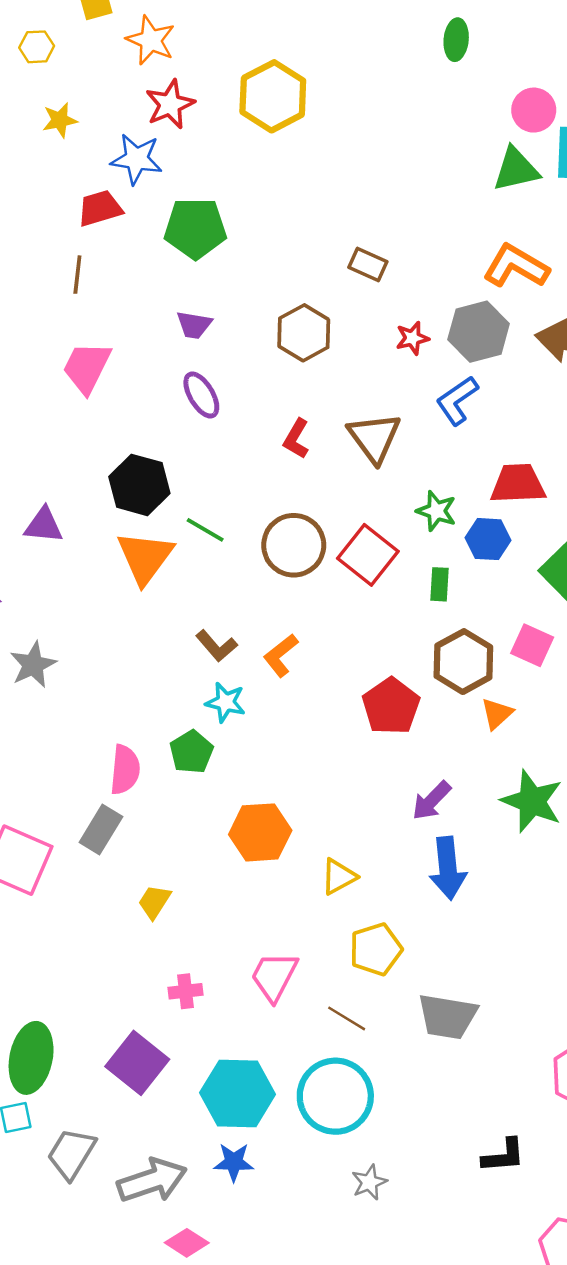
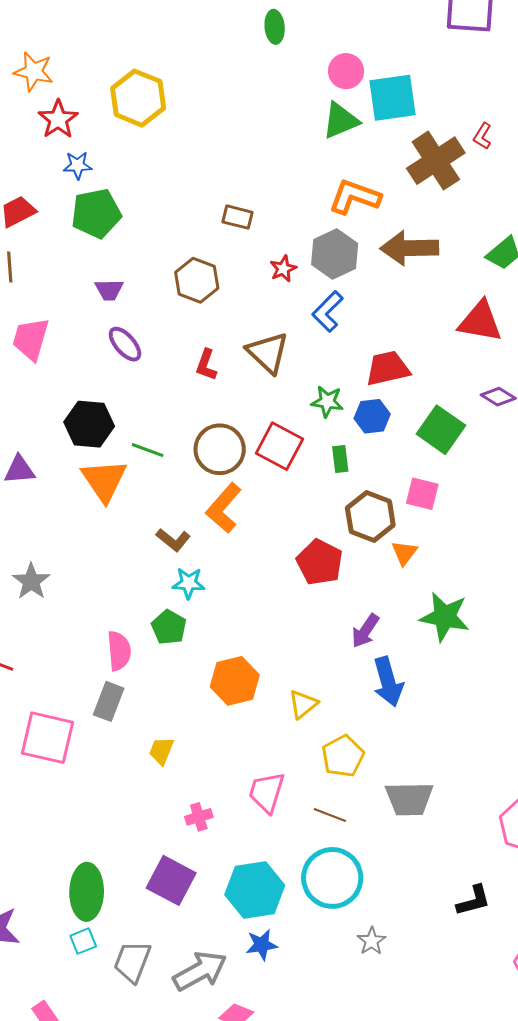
blue star: (136, 159) -> (78, 165), moved, size x0.7
orange L-shape: (281, 655) -> (224, 508), moved, size x1.4

